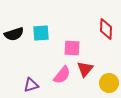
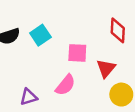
cyan square: (41, 33) -> (40, 35), turned -30
red triangle: (85, 69) -> (106, 68), moved

